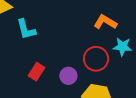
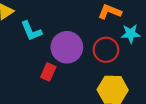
purple circle: (68, 76) -> (67, 47), moved, size x1.8

